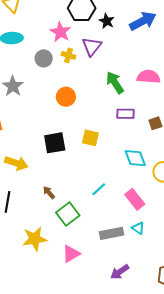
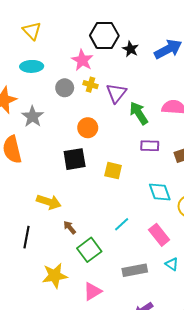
purple triangle: (92, 46) -> (116, 93), moved
black square: (55, 143) -> (75, 159), moved
yellow arrow: (16, 163) -> (49, 202), moved
cyan triangle: (138, 228) -> (172, 264), moved

